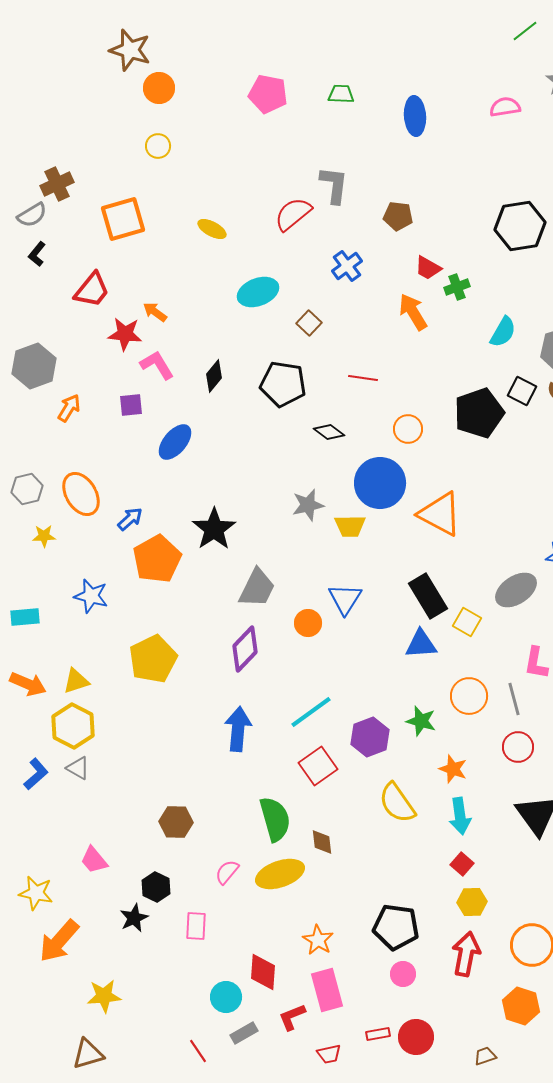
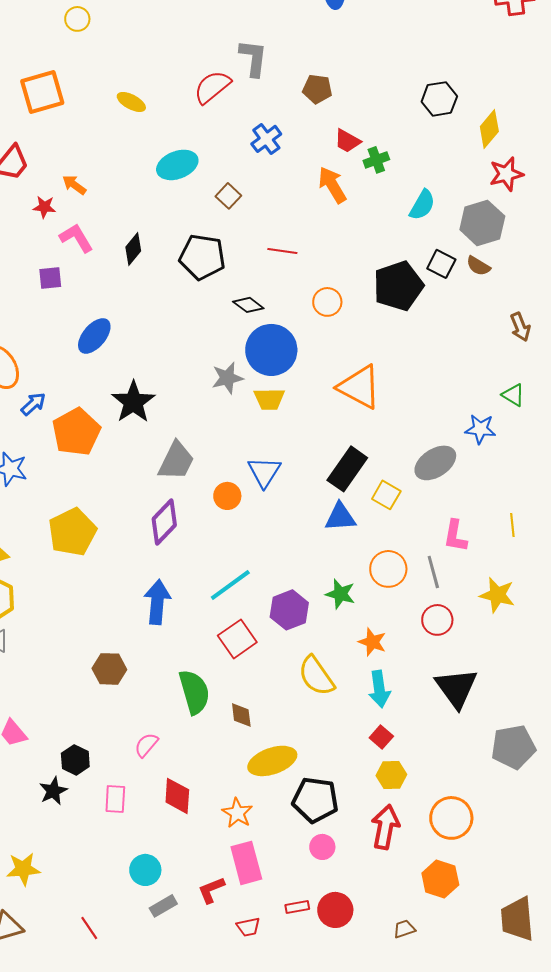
black hexagon: (520, 226) -> (439, 99), size x0.7
red star: (125, 334) -> (44, 207), size x0.7
blue ellipse: (175, 442) -> (94, 336), moved
blue circle: (380, 483) -> (271, 350), moved
blue arrow: (130, 519) -> (33, 404), moved
black rectangle: (428, 596) -> (347, 469), turned 66
brown hexagon: (176, 822) -> (109, 669), moved
yellow ellipse: (280, 874) -> (272, 761), moved
red diamond: (263, 972) -> (177, 796), moved
red line: (198, 1051) -> (89, 928), moved

